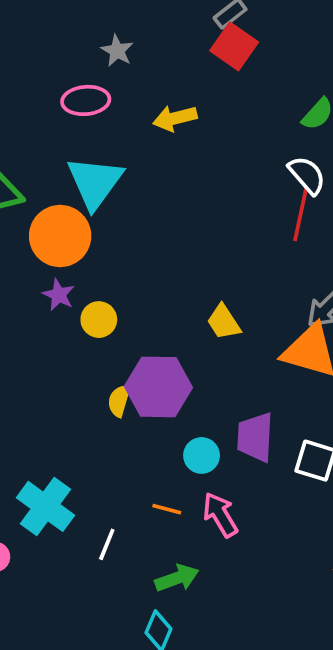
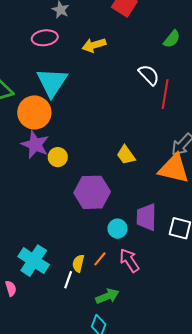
white semicircle: (307, 175) -> (149, 75), moved
purple star: (59, 295) -> (35, 145), size x1.6
yellow semicircle: (119, 401) -> (78, 263), moved
orange line: (167, 509) -> (100, 259), turned -63

